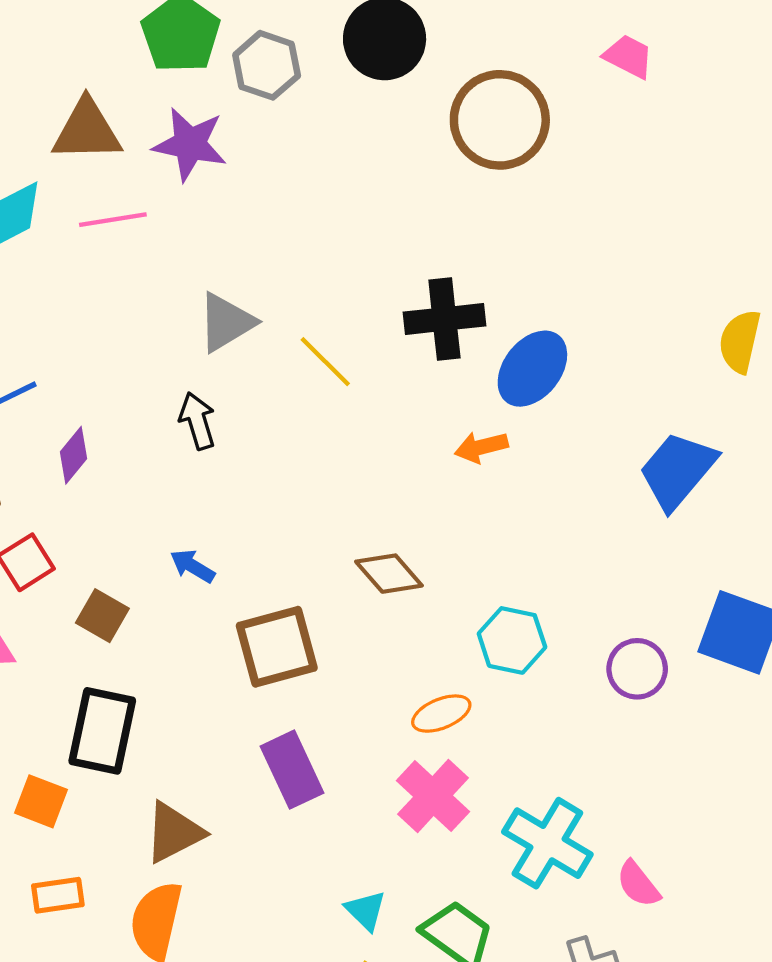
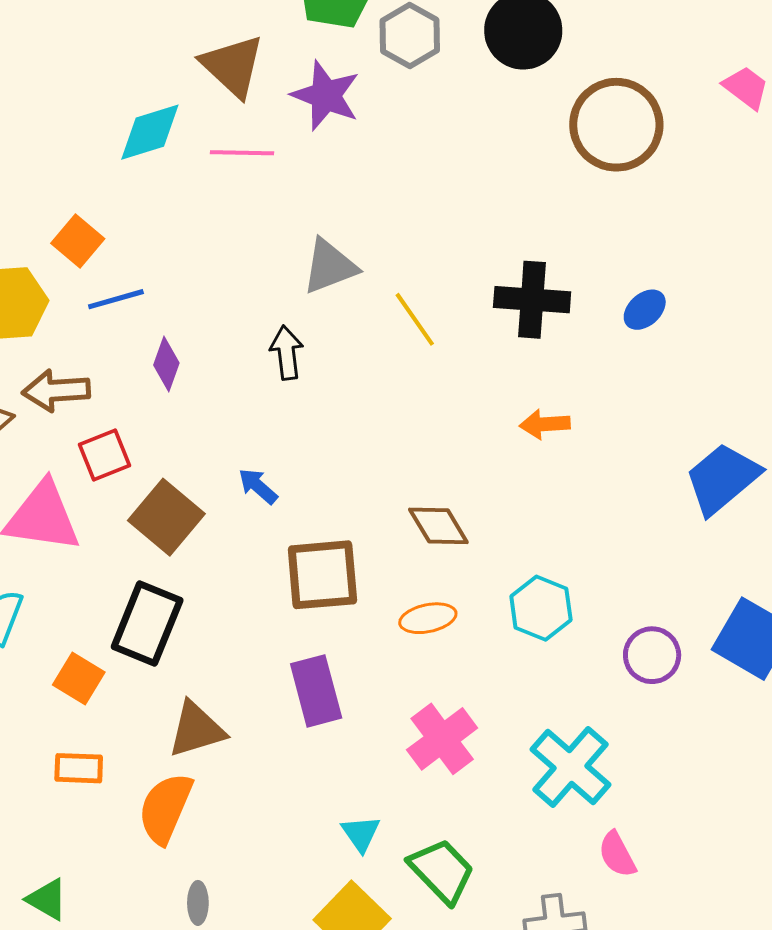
brown triangle: (87, 131) -> (233, 66), turned 34
blue ellipse: (532, 369) -> (645, 310), moved, size x0.6
purple diamond: (73, 455) -> (166, 364), turned -30
brown square: (102, 616) -> (166, 517), size x1.5
orange ellipse: (441, 714) -> (428, 618), moved
cyan cross: (547, 843) -> (571, 767), moved

